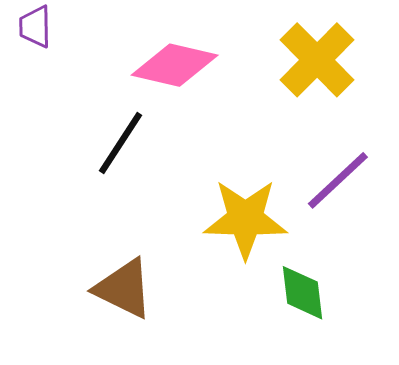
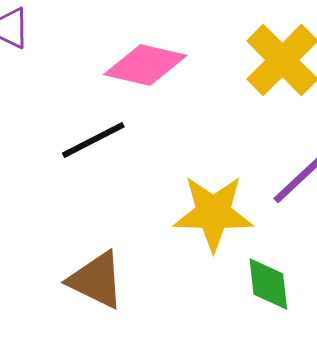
black line: (121, 143) -> (93, 140), turned 30

